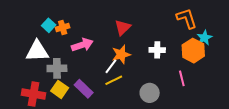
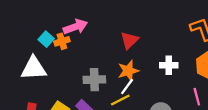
pink arrow: (82, 45) -> (75, 27), moved
white line: (111, 66) -> (127, 86), moved
gray cross: (57, 68) -> (94, 80), moved

